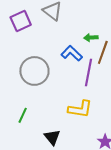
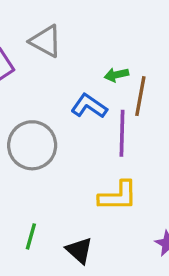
green line: (23, 115) -> (31, 236), moved

